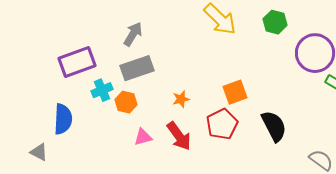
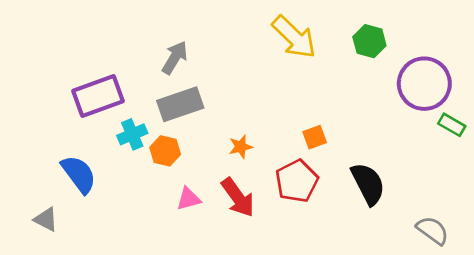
orange square: (235, 92) -> (315, 137), size x0.7
blue semicircle: (63, 119) -> (79, 174), turned -40

